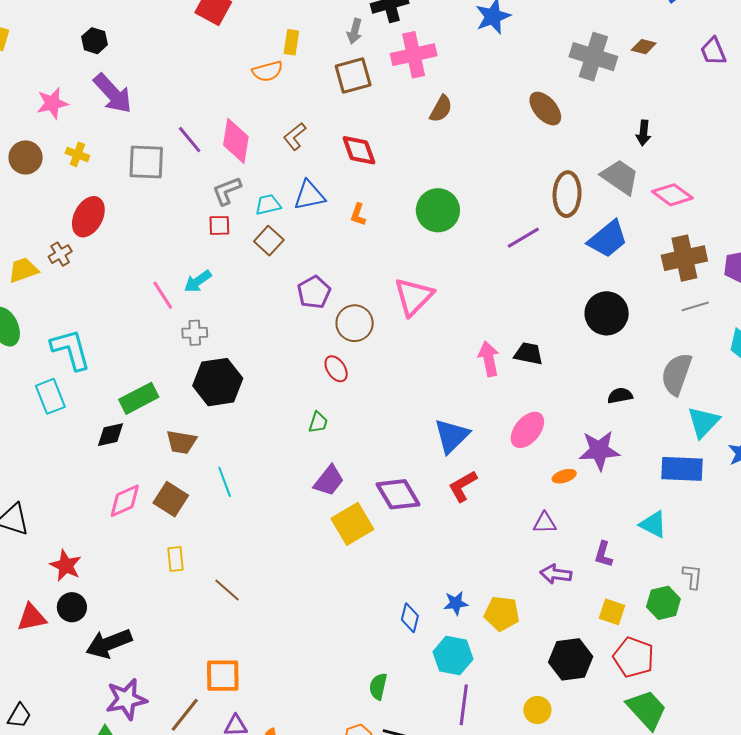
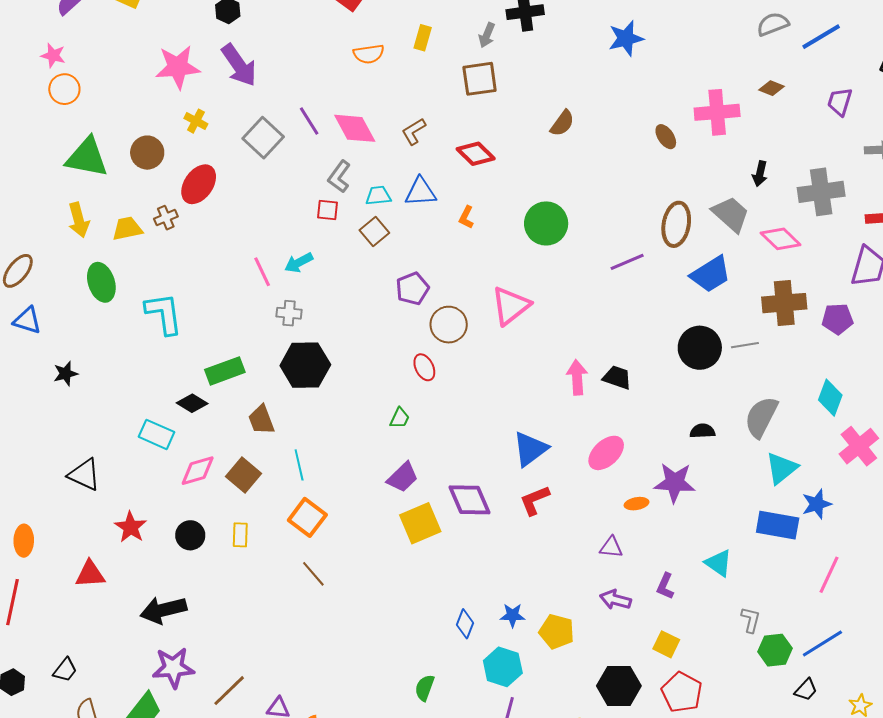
purple trapezoid: (713, 51) -> (840, 102), turned 32
pink cross: (414, 55) -> (717, 112), moved
gray cross: (593, 57) -> (821, 192), moved, turned -33
orange semicircle: (267, 71) -> (369, 54), moved
pink star: (52, 103) -> (178, 67), size x1.4
brown ellipse: (545, 109) -> (666, 137), size x0.7
pink diamond: (236, 141) -> (355, 128), turned -45
red diamond: (359, 150) -> (476, 154), turned -33
brown circle: (26, 157) -> (147, 153), moved
gray square: (146, 162) -> (263, 138), turned 33
gray L-shape: (227, 191) -> (339, 177), turned -40
gray line: (695, 306) -> (745, 345), moved
cyan rectangle: (50, 396) -> (156, 434), moved, turned -52
black diamond: (111, 435) -> (192, 403), turned 36
brown trapezoid: (181, 442) -> (261, 420), turned 52
blue rectangle: (682, 469) -> (778, 525), moved
brown line: (227, 590) -> (313, 574), moved
green hexagon: (663, 603) -> (775, 650), moved
black circle: (72, 607) -> (190, 535), moved
orange square: (223, 676) -> (307, 517), moved, turned 30

